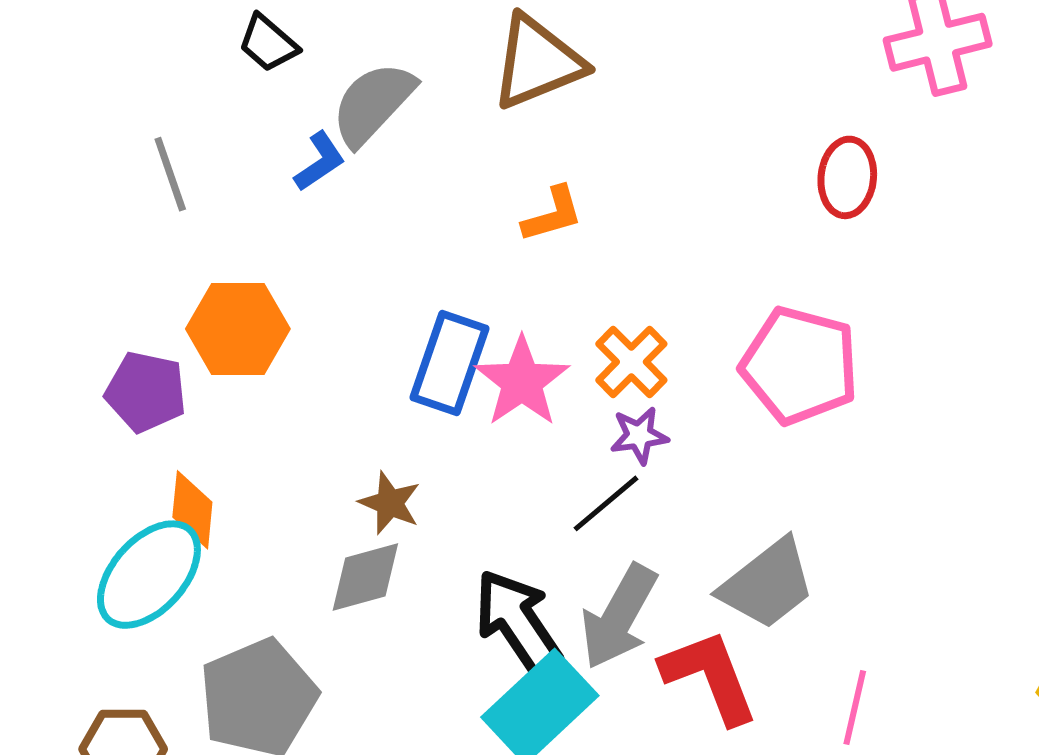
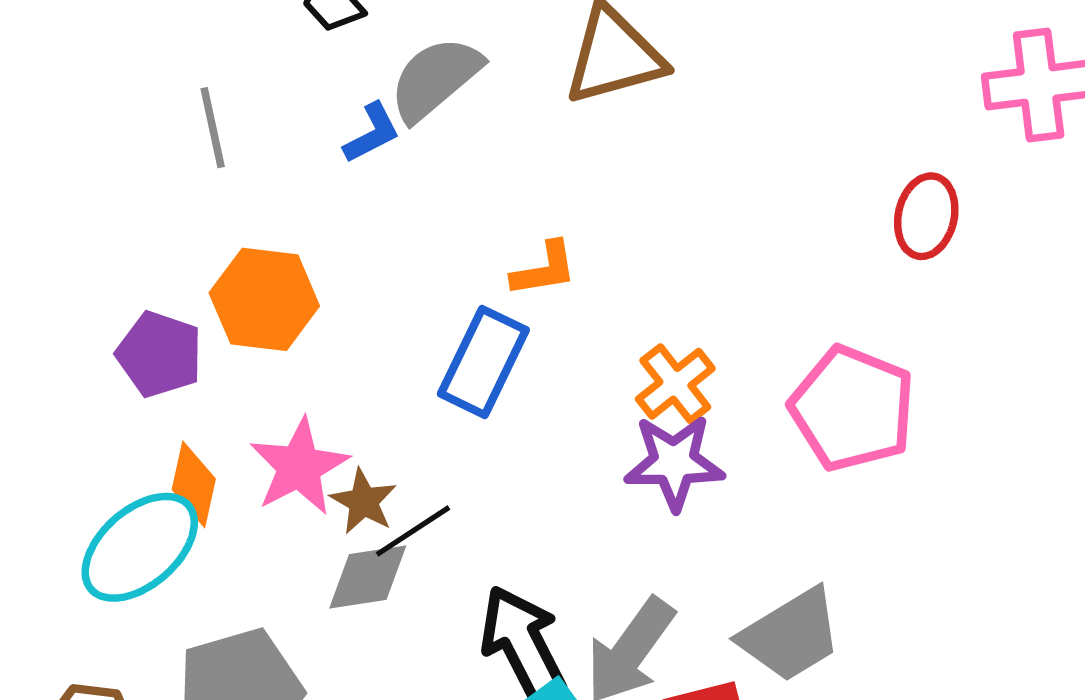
orange L-shape: (553, 214) -> (544, 269), moved
pink star: (522, 382) -> (299, 467), moved
purple star: (639, 436) -> (674, 462), size x1.6
brown star: (390, 503) -> (363, 502), moved
black line: (606, 503) -> (413, 531), moved

